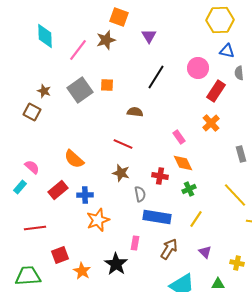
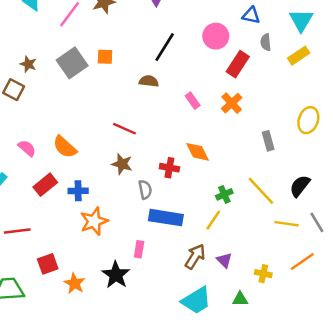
brown semicircle: (135, 112) -> (149, 81), moved
pink rectangle: (179, 137) -> (193, 101), moved
pink semicircle: (32, 167) -> (27, 148), moved
green cross: (189, 189) -> (224, 194), moved
brown arrow: (169, 249) -> (195, 257), moved

